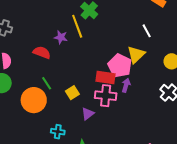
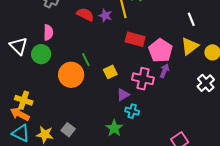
red semicircle: (42, 52) -> (85, 14), moved
yellow triangle: (136, 55) -> (190, 46), moved
red rectangle: (105, 78) -> (135, 39), moved
cyan cross: (58, 132) -> (132, 111), moved

